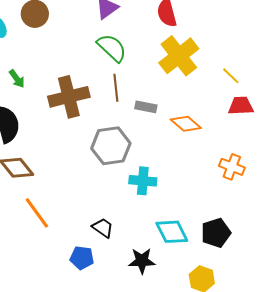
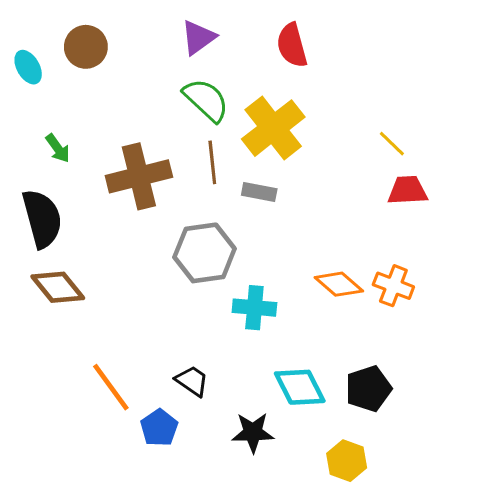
yellow cross: (179, 56) -> (273, 128), moved
orange diamond: (186, 124) -> (339, 284), moved
orange line: (37, 213) -> (111, 387), moved
blue pentagon: (82, 258) -> (159, 428), turned 30

